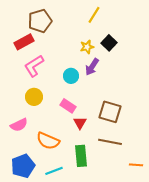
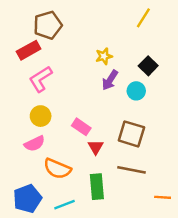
yellow line: (94, 15) -> (143, 18), moved
black square: (109, 43) -> (148, 66), moved
cyan circle: (71, 76) -> (136, 91), moved
pink semicircle: (19, 125) -> (35, 144), moved

